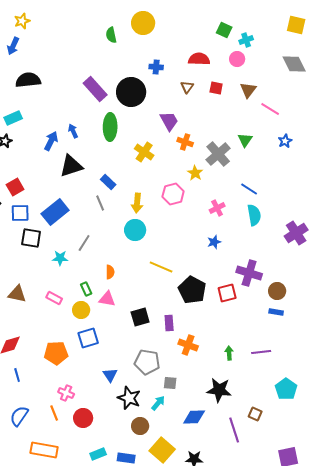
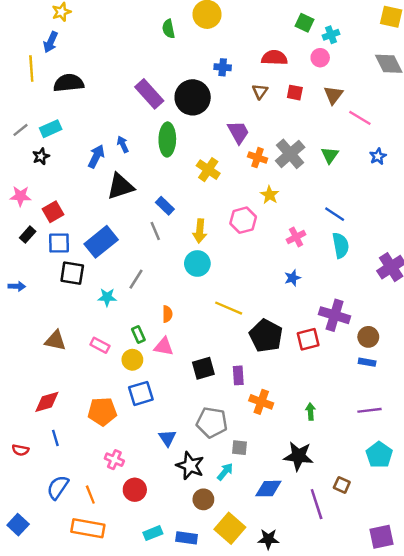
gray cross: (218, 154) -> (290, 154), moved
purple line: (261, 352) -> (369, 410), moved
orange line: (54, 413) -> (90, 495), moved

